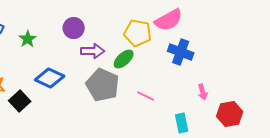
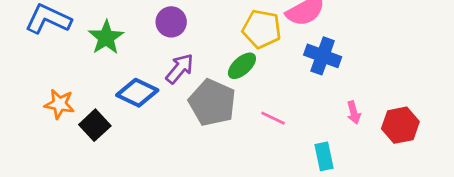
green star: (28, 39) -> (106, 37), size x1.4
purple arrow: (93, 51) -> (180, 69), moved, turned -50
red hexagon: (230, 114) -> (400, 125), moved

